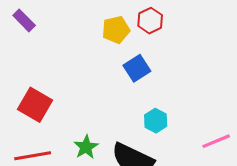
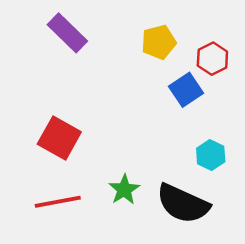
purple rectangle: (24, 20) -> (67, 33), moved, size x1.4
red hexagon: (150, 21) -> (212, 59), moved

